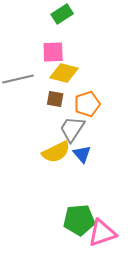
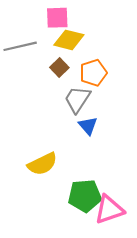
brown square: (55, 99) -> (59, 67), turned 36
yellow semicircle: (56, 152) -> (42, 164), moved

